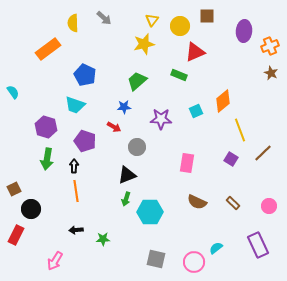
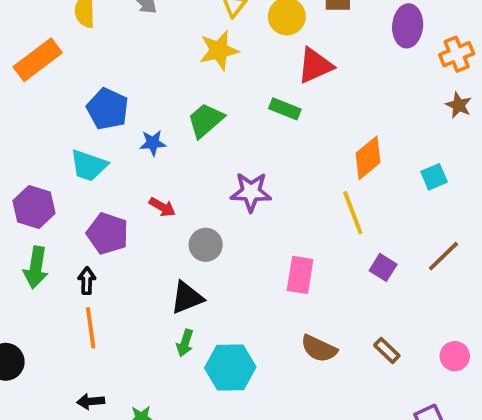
blue star: (124, 107) -> (153, 143), moved
cyan square: (196, 111) -> (434, 177), moved
yellow line: (240, 130) -> (353, 213), moved

